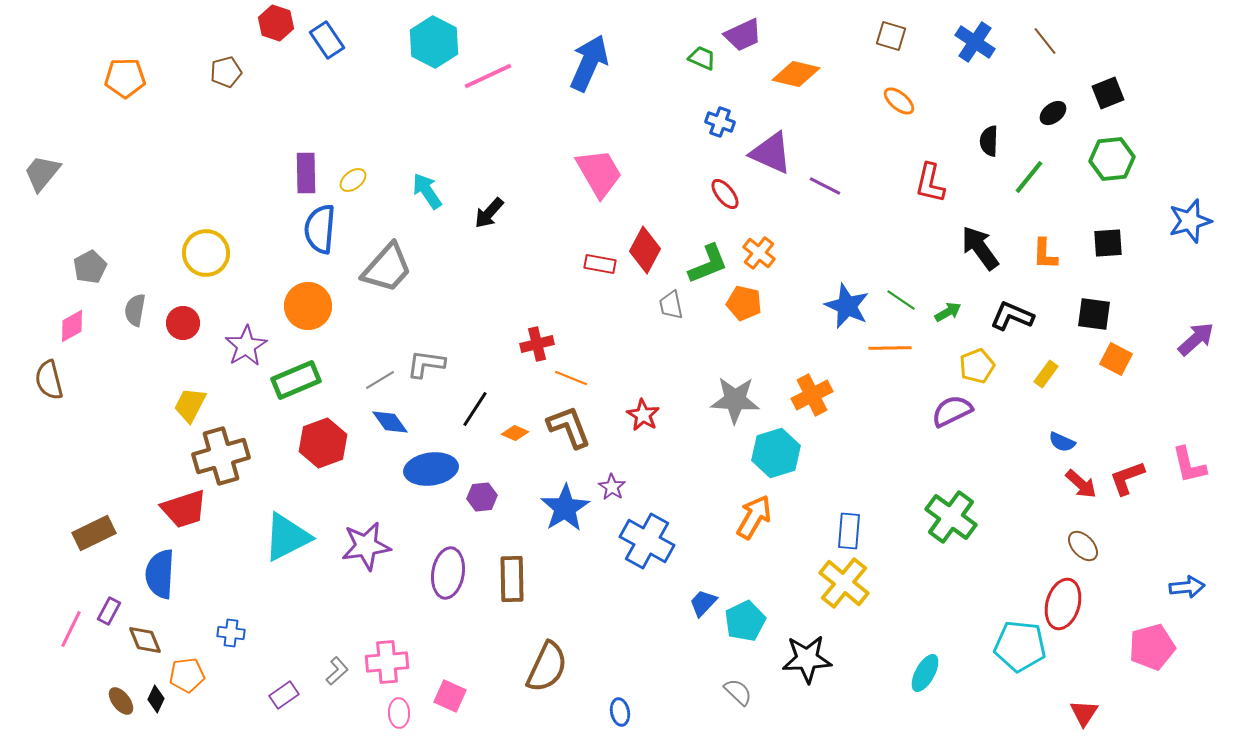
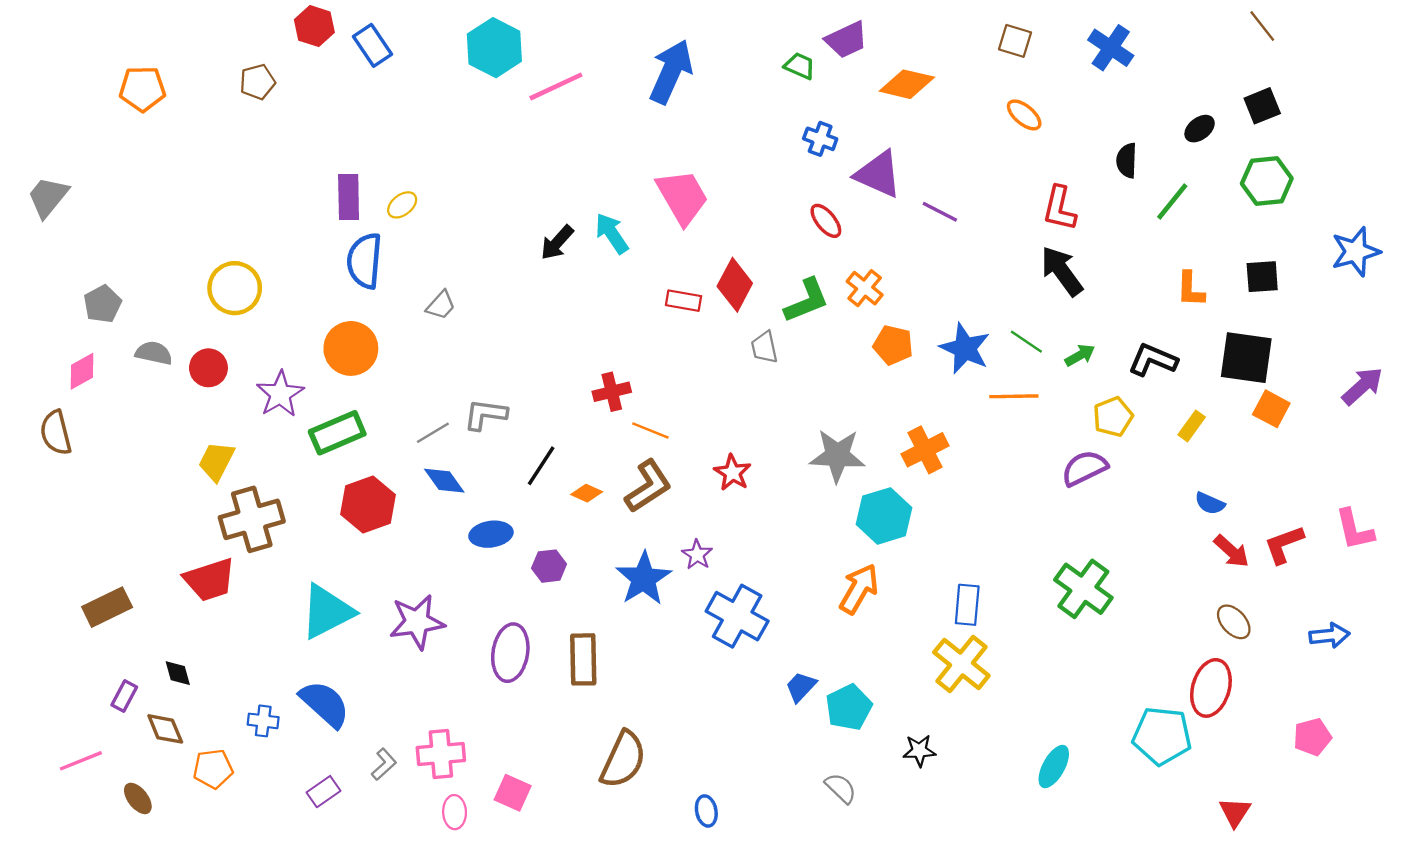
brown line: (1045, 41) -> (1262, 26), moved
cyan arrow: (427, 191) -> (612, 233), moved
black arrow: (980, 248) -> (1062, 271), moved
gray trapezoid: (387, 268) -> (441, 305), size x0.5
orange pentagon: (744, 303) -> (893, 345), moved
gray semicircle: (135, 310) -> (154, 353), turned 92
black square: (1094, 314) -> (1246, 358), size x1.4
brown L-shape: (569, 427) -> (648, 486), turned 78
blue ellipse: (431, 469) -> (491, 534), size x0.7
blue semicircle: (160, 574) -> (325, 704), moved, turned 129
blue arrow: (1187, 587) -> (1329, 636), moved
pink line: (71, 629) -> (81, 761), moved, turned 42
pink pentagon: (1152, 647) -> (1312, 737), size x0.7
black star: (807, 659) -> (919, 751), size x0.6
black diamond: (156, 699) -> (178, 673), moved, turned -40

